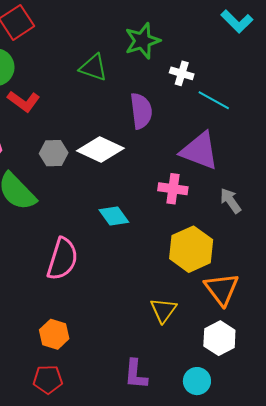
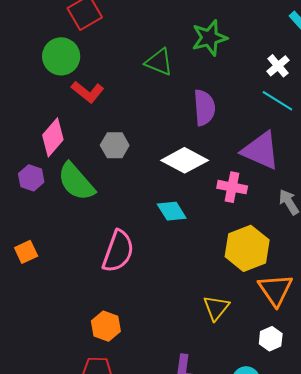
white cross: (182, 73) -> (278, 66), moved, turned 30
white diamond: (100, 149) -> (185, 160), moved
white hexagon: (219, 338) -> (271, 339), size x0.7

